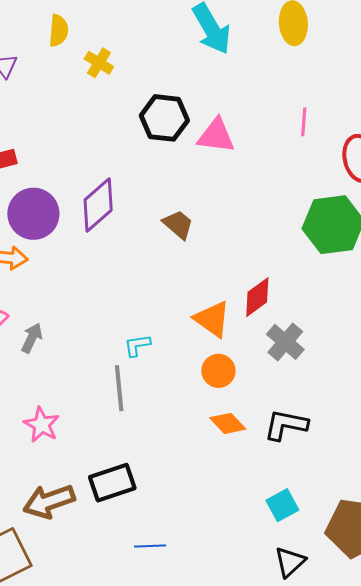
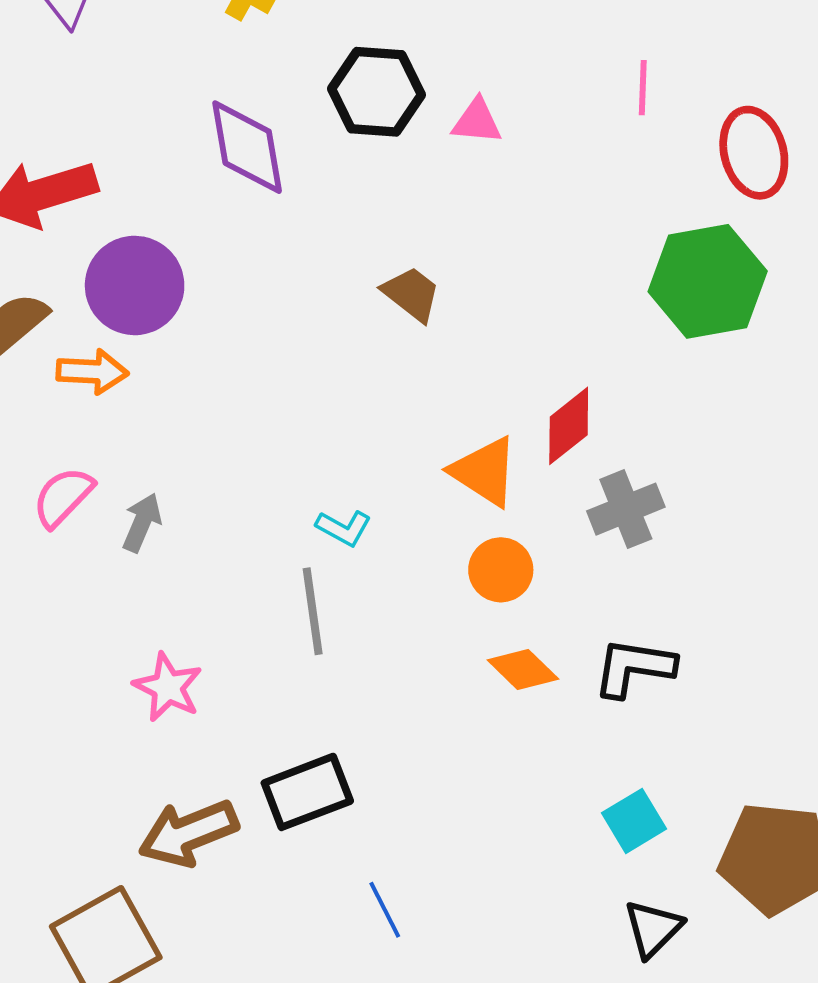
pink triangle: (216, 136) -> (477, 121), size x0.7
purple diamond: (98, 205) -> (247, 147), moved, turned -56
gray cross: (285, 342) -> (626, 509), turned 30
cyan L-shape: (137, 345) -> (344, 528), turned -140
blue line: (150, 546) -> (385, 910), turned 68

